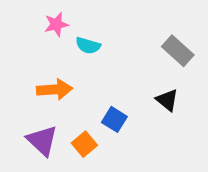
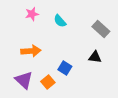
cyan semicircle: (88, 46) -> (60, 21), moved, turned 32
black triangle: (167, 100) -> (95, 57), turned -32

